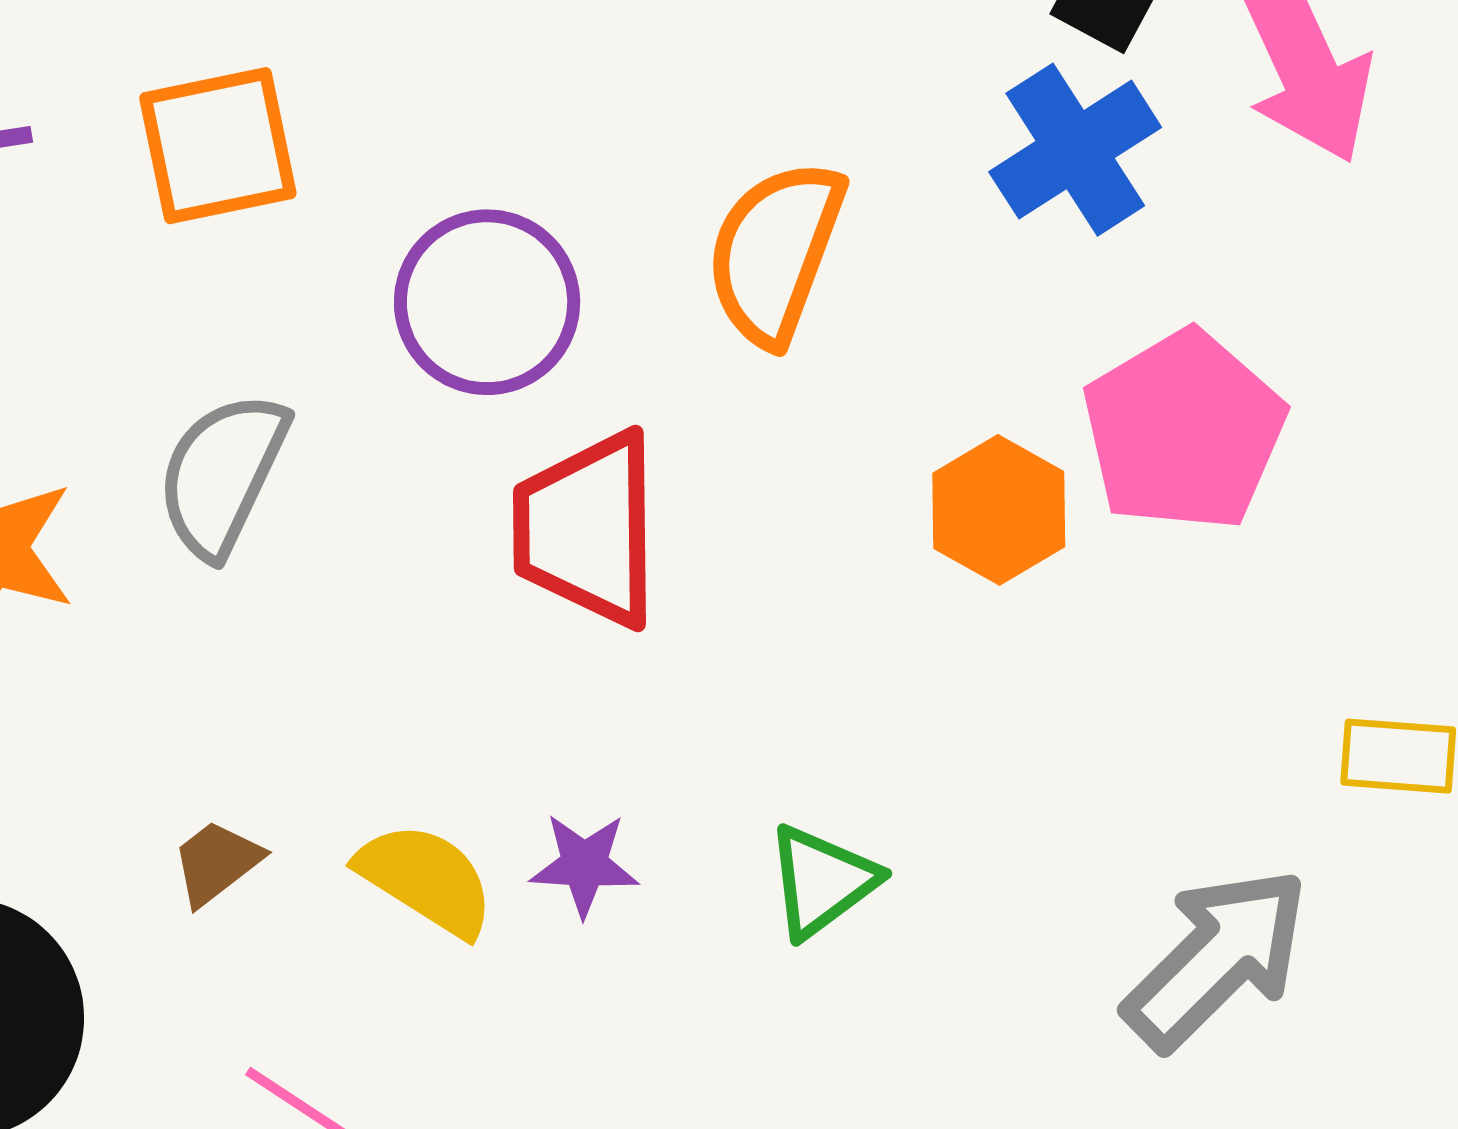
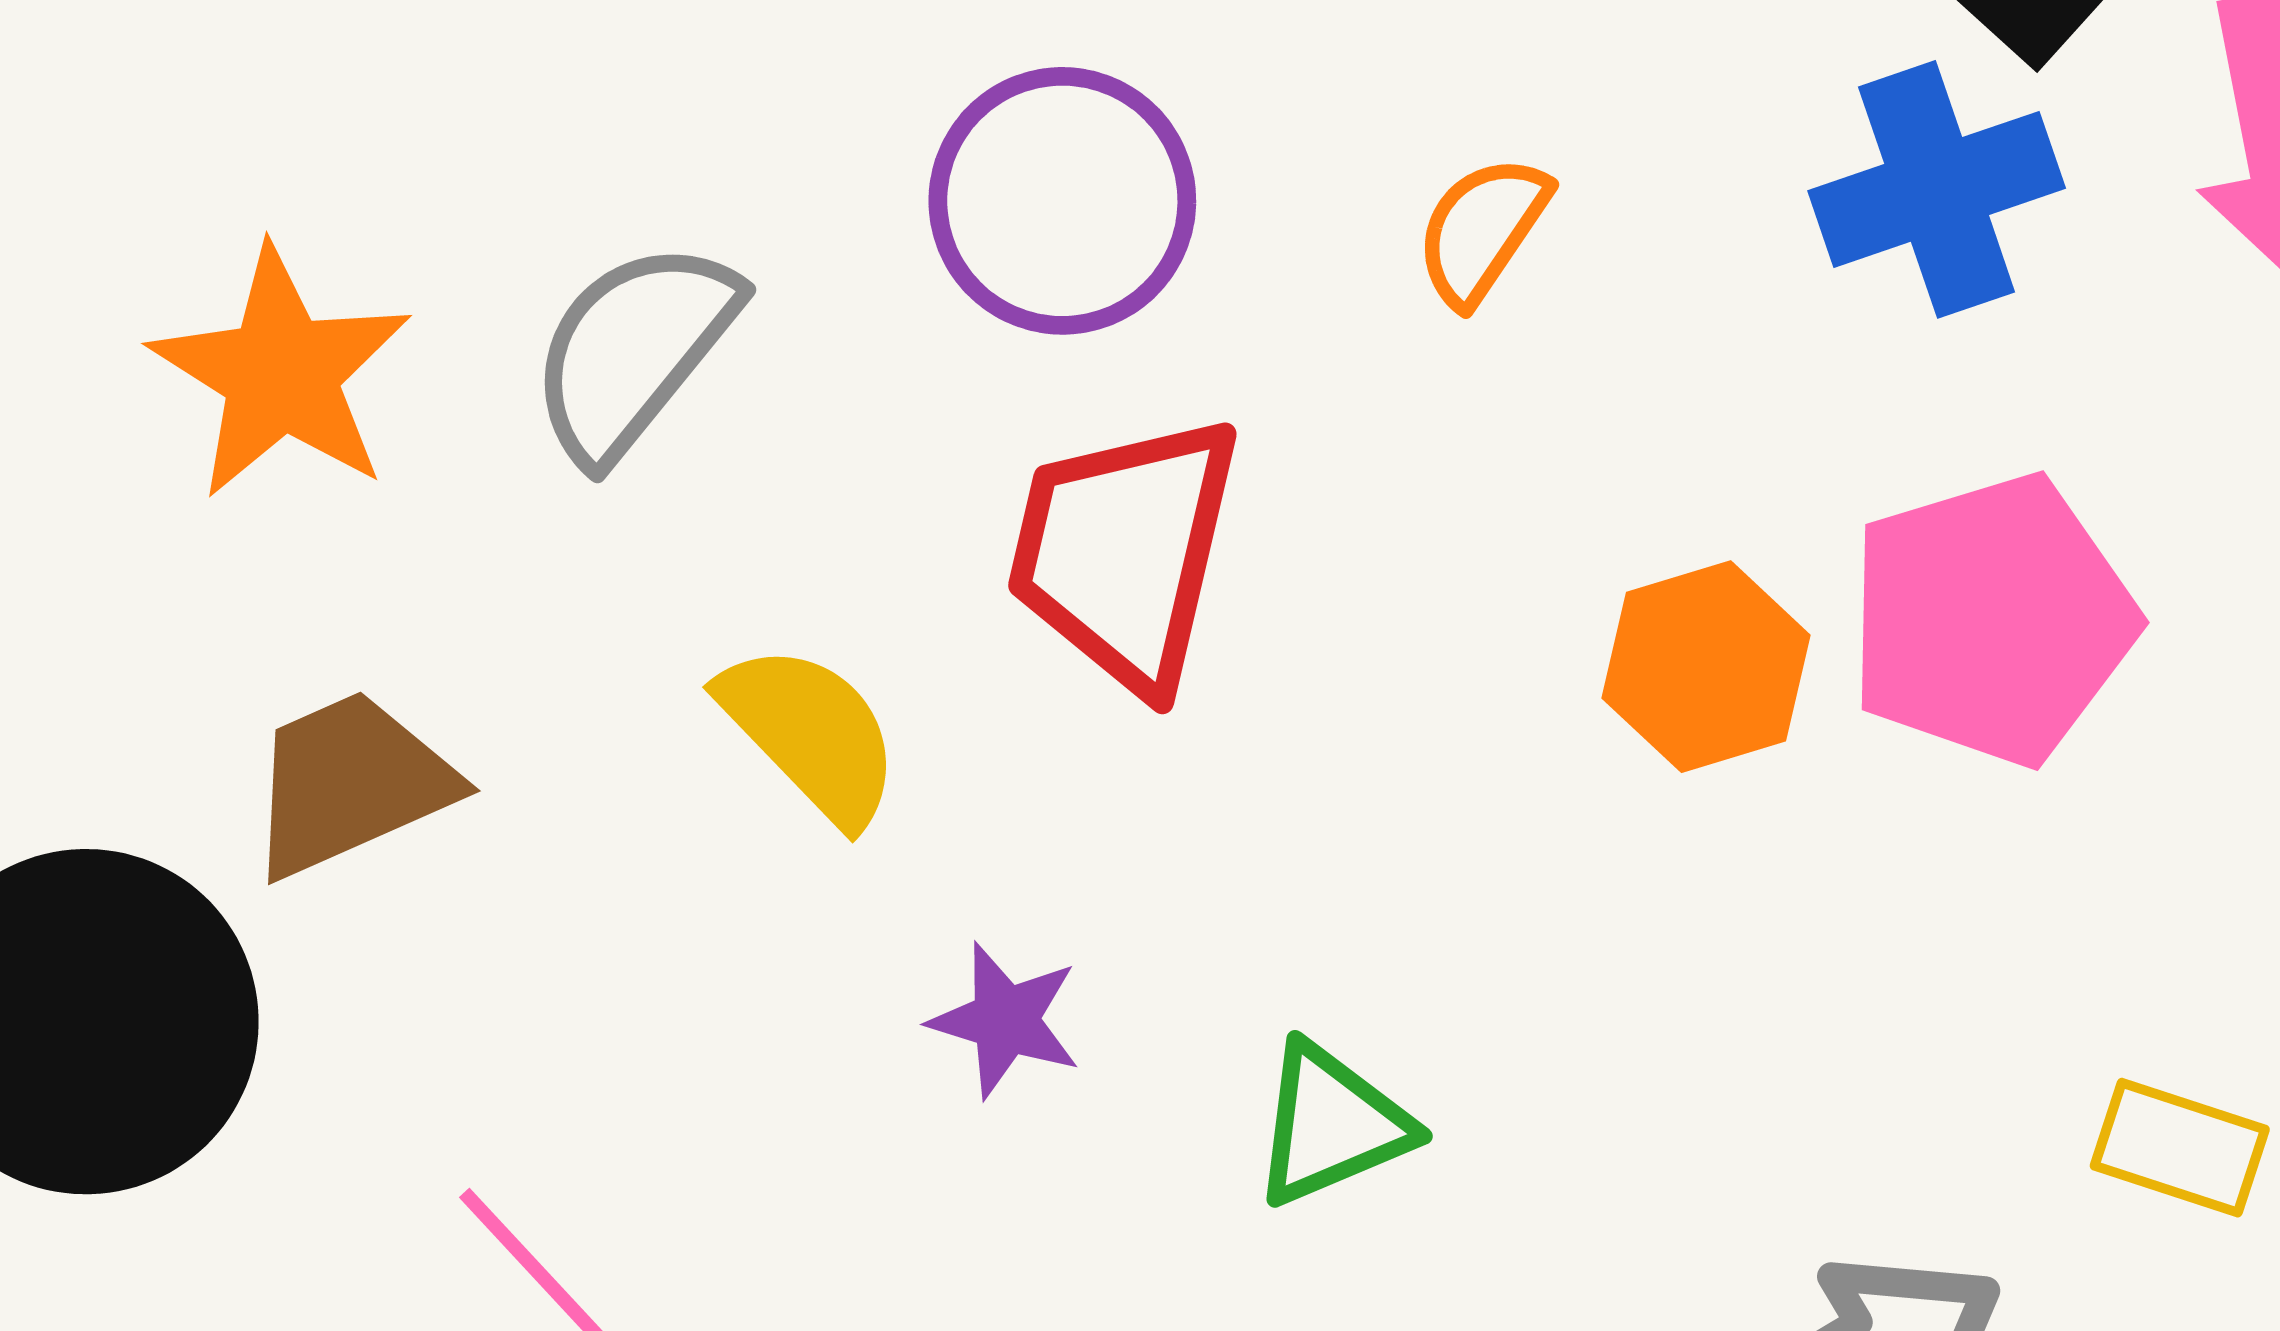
orange semicircle: (775, 252) -> (1482, 230), size x0.6
brown trapezoid: (217, 863) -> (350, 783), moved, size x1.6
yellow semicircle: (426, 879) -> (810, 733), moved

